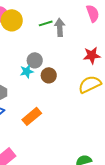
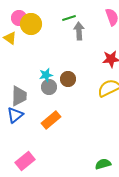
green line: (46, 23) -> (69, 18), moved
gray circle: (35, 60) -> (49, 87), moved

